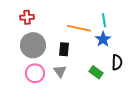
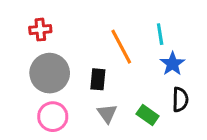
orange line: (79, 28) -> (121, 47), turned 50
blue star: (103, 39) -> (172, 64), moved
gray triangle: (60, 71) -> (107, 114), moved

